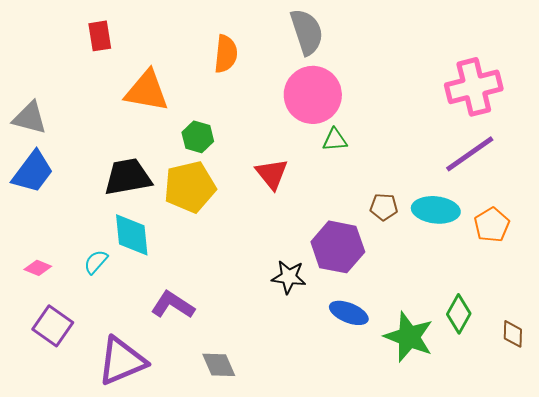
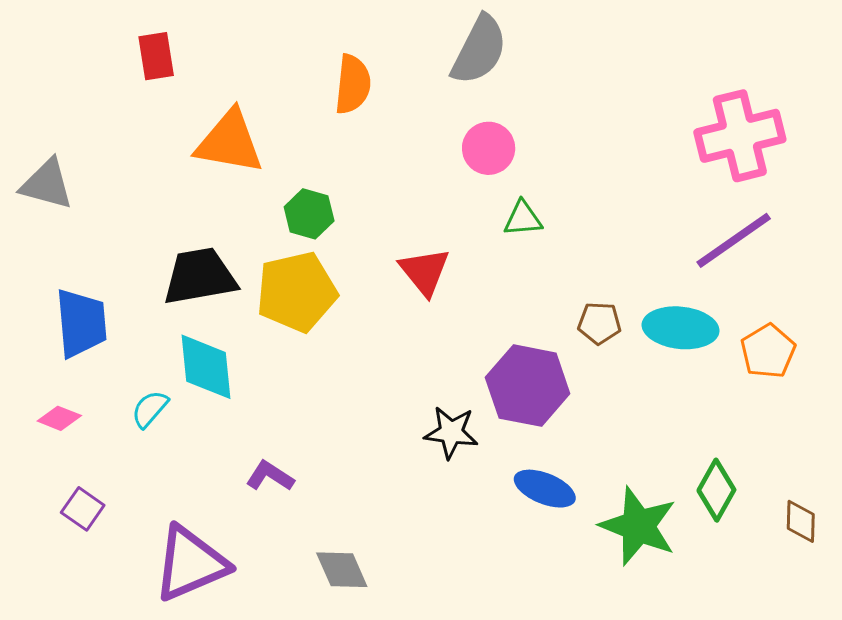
gray semicircle: (307, 32) -> (479, 50), turned 45
pink circle: (313, 95) -> (489, 148), size x0.6
blue trapezoid: (33, 172) -> (81, 323), moved, turned -42
purple L-shape: (173, 305) -> (270, 476), size x0.7
purple square: (53, 326) -> (83, 509), size x0.7

